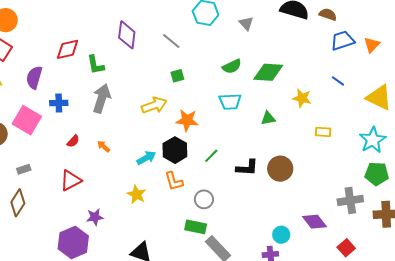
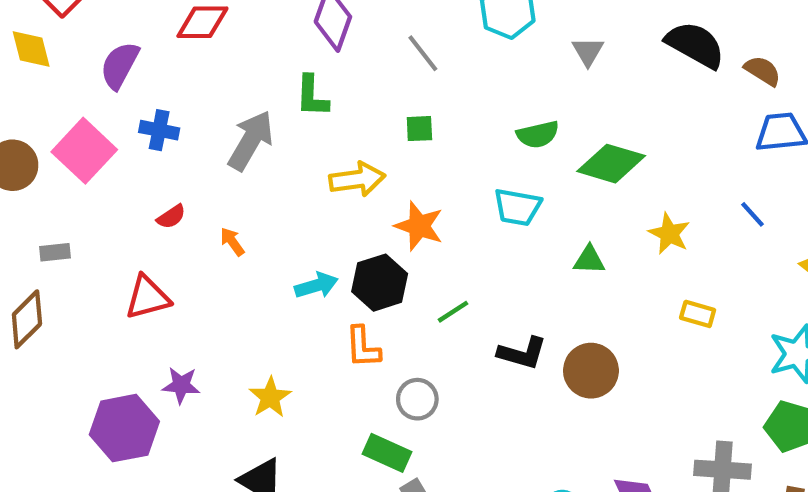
green L-shape: (96, 65) -> (312, 96), moved
yellow star: (137, 194) -> (270, 397), moved

